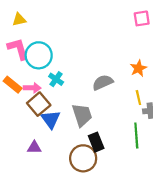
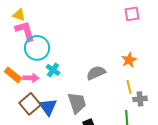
yellow triangle: (19, 20) -> (19, 15), turned 32
pink L-shape: (18, 49) -> (25, 31), moved
brown square: (39, 104) -> (30, 104), moved

